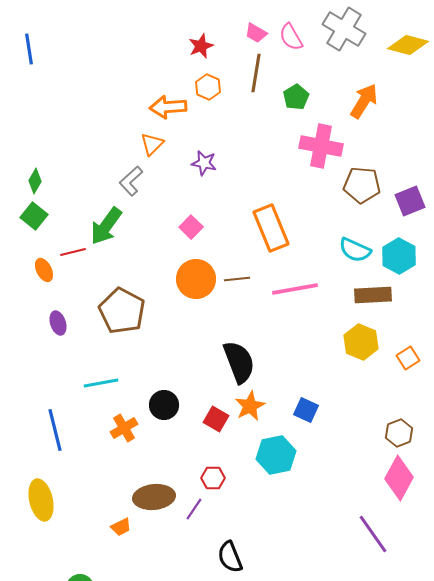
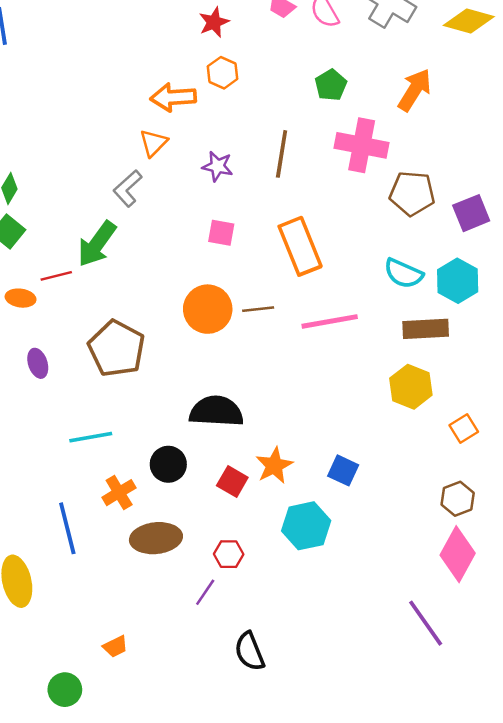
brown line: (256, 73) -> (282, 154), moved
pink square: (191, 227) -> (221, 233), moved, turned -35
orange ellipse: (44, 270) -> (21, 298), turned -55
orange square: (408, 358) -> (464, 429), moved
black semicircle: (239, 362) -> (216, 411), moved, turned -66
blue line: (55, 430) -> (67, 528), moved
brown ellipse: (154, 497) -> (156, 538), moved
orange trapezoid: (121, 527) -> (115, 646), moved

